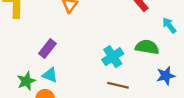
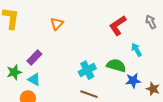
blue star: (166, 76) -> (133, 81), moved
green star: (26, 81) -> (14, 72), moved

